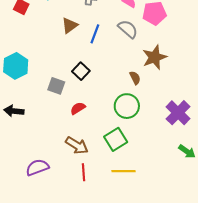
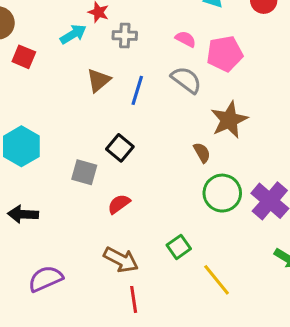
green circle: (127, 106) -> (222, 193), moved
green square: (116, 139) -> (179, 247), size x0.7
purple semicircle: (37, 167) -> (46, 279), moved
yellow line: (124, 171) -> (217, 280), moved, turned 55

